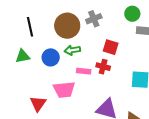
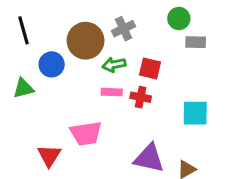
black line: (30, 27) -> (23, 30), moved
green arrow: (72, 50) -> (114, 65), moved
blue circle: (51, 57) -> (52, 64), moved
pink rectangle: (84, 71) -> (112, 92), moved

